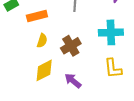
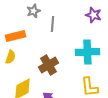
yellow semicircle: (42, 41) -> (10, 57), moved

